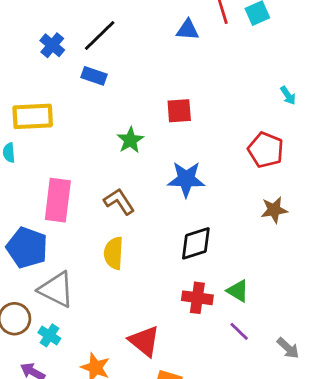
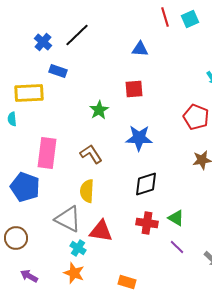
blue triangle: (188, 30) -> (140, 49), moved
blue rectangle: (94, 76) -> (58, 71), moved
gray triangle: (56, 289) -> (68, 219), moved
cyan cross: (49, 335) -> (78, 248), moved
red triangle: (144, 341) -> (101, 231), moved, turned -30

